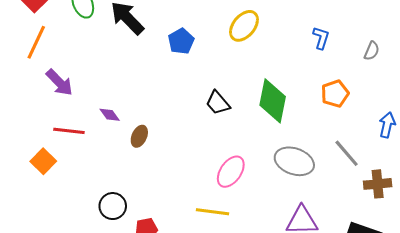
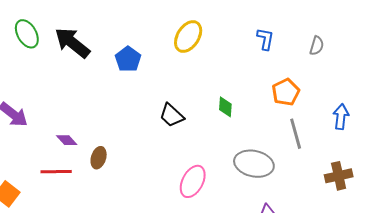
green diamond: (273, 101) -> (225, 107), size x0.5
red line: (69, 131) -> (56, 172), moved
gray line: (347, 153) -> (296, 134), moved, turned 32

